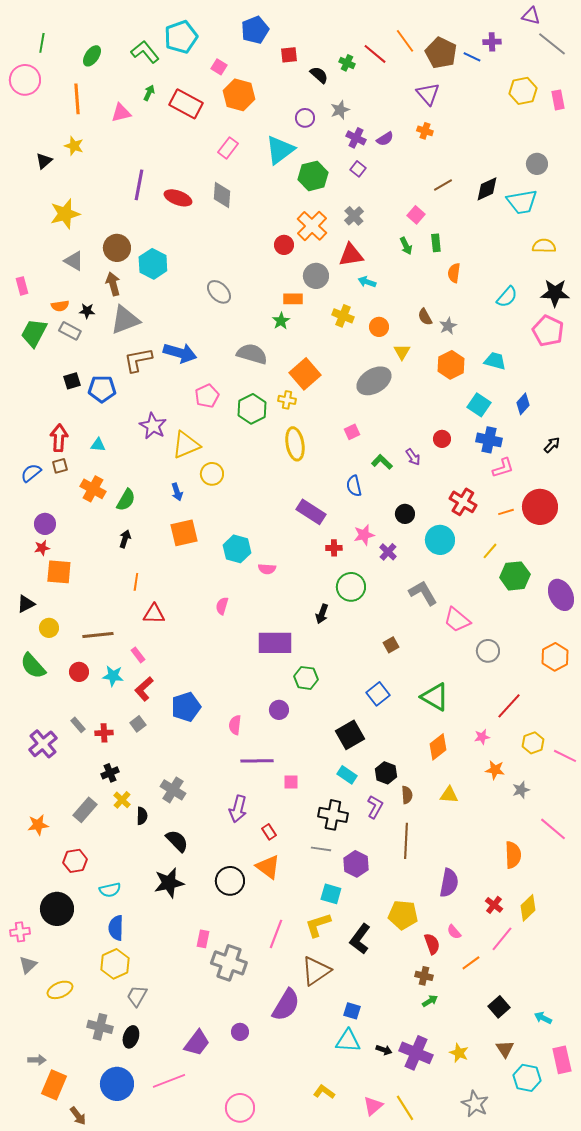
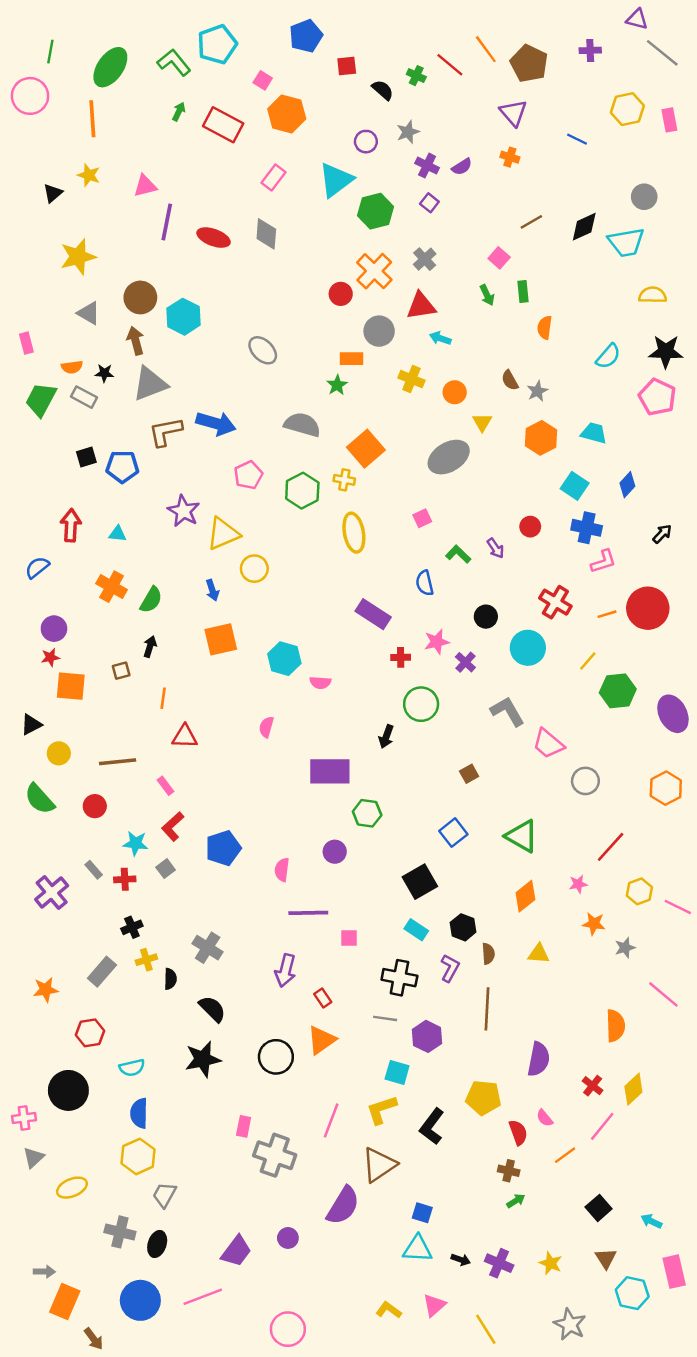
green ellipse: (92, 56) -> (110, 67), size x1.6
blue line: (472, 57) -> (577, 139), moved
pink triangle: (121, 113) -> (145, 186), moved
brown square: (60, 466) -> (121, 671), moved
cyan star: (113, 676) -> (136, 843), moved
yellow cross: (122, 800) -> (146, 960), turned 30
orange triangle: (268, 867) -> (321, 1040), turned 48
purple cross: (416, 1053) -> (499, 1263), size x0.7
pink triangle: (373, 1106) -> (434, 1305), moved

